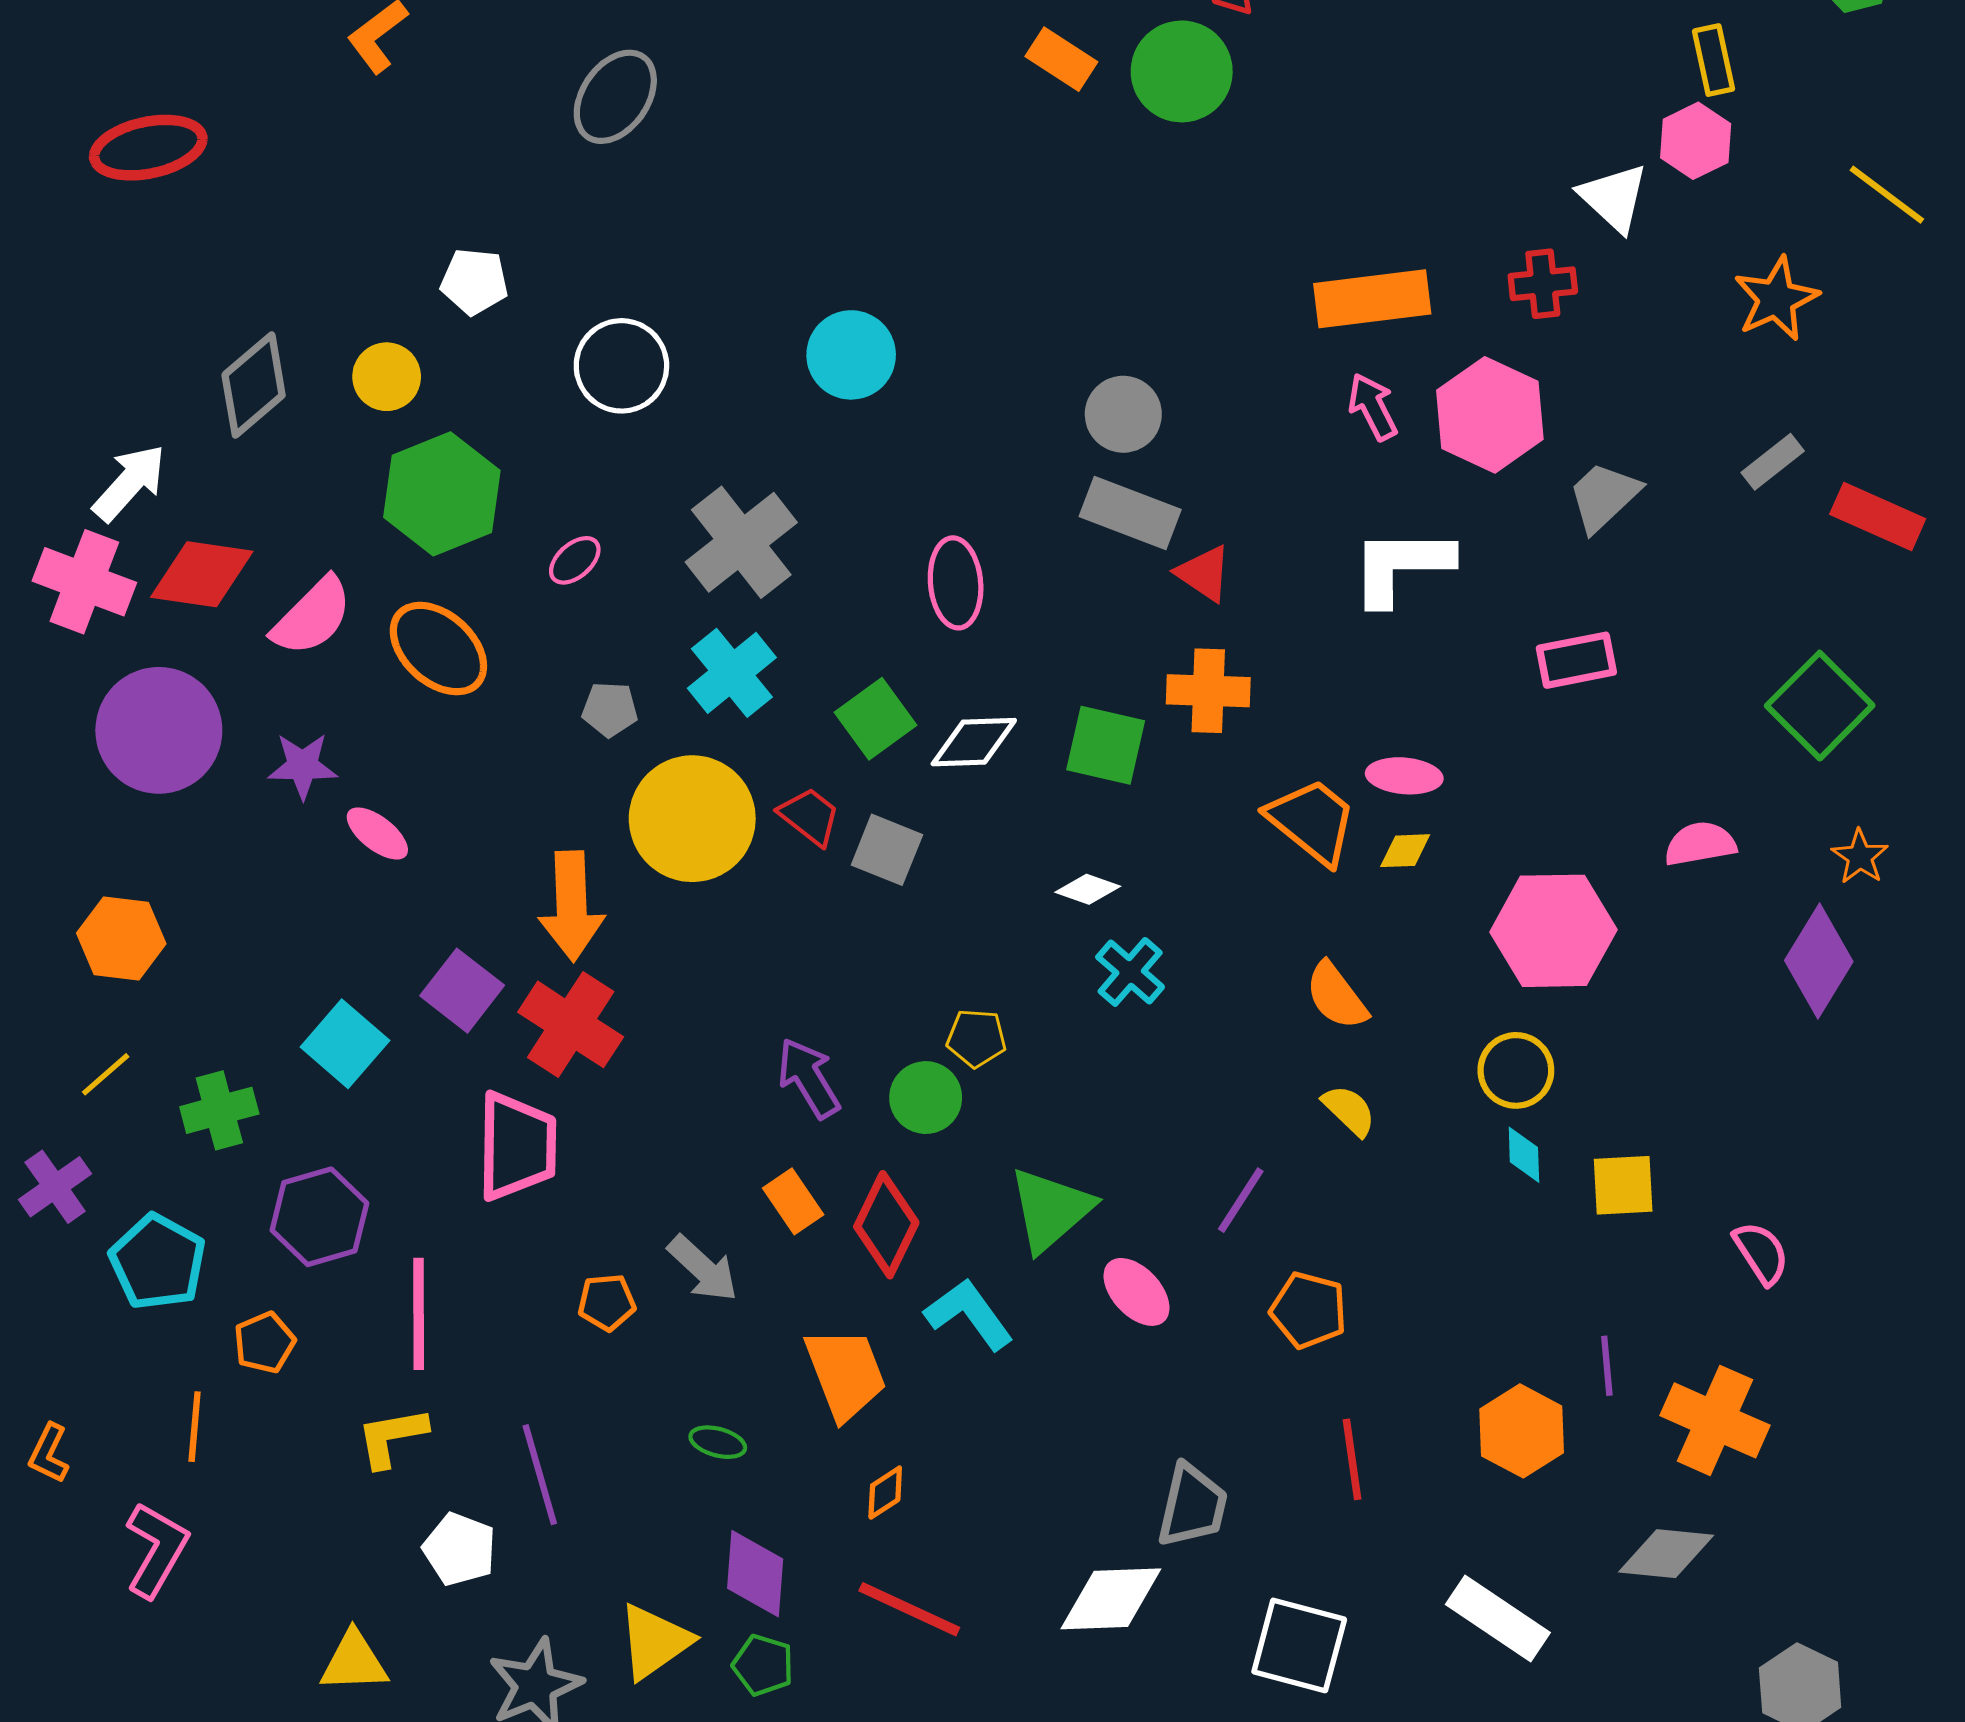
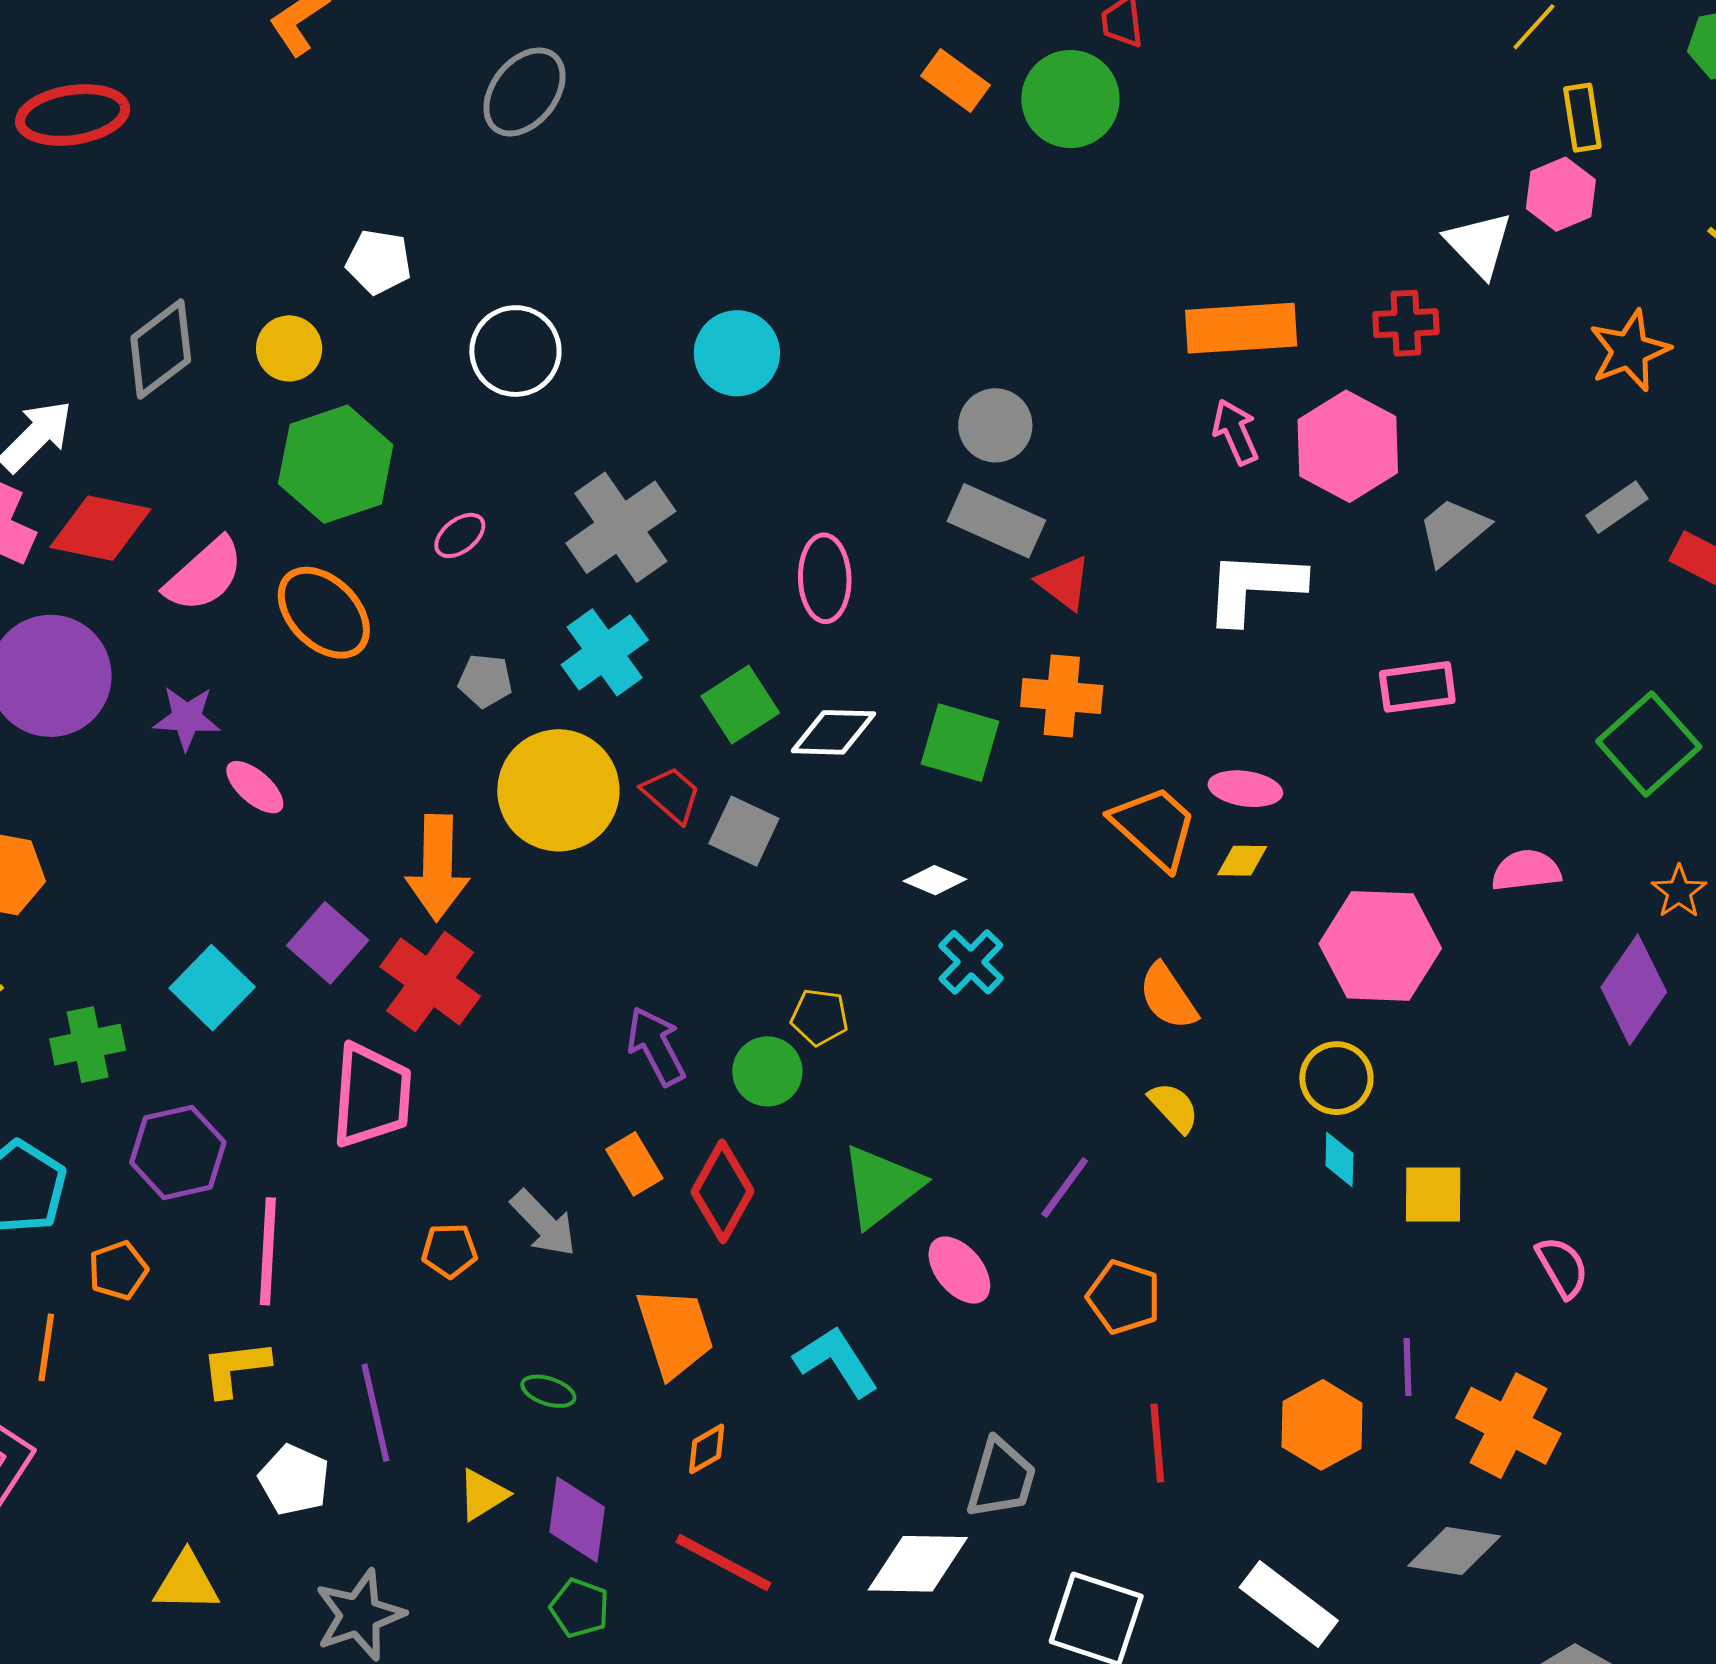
cyan L-shape: (969, 1314) -> (836, 1361), moved
yellow triangle: (654, 1642) -> (483, 1495), moved, size x0.7

